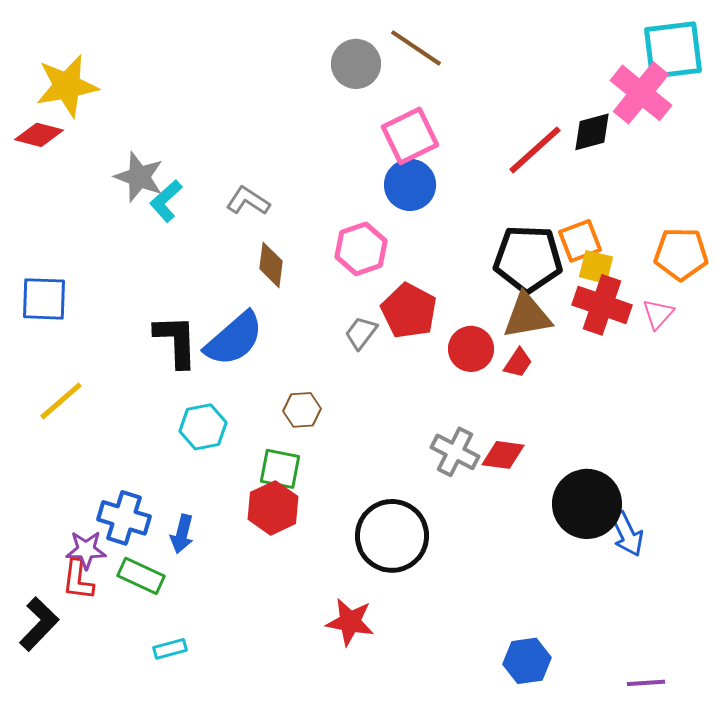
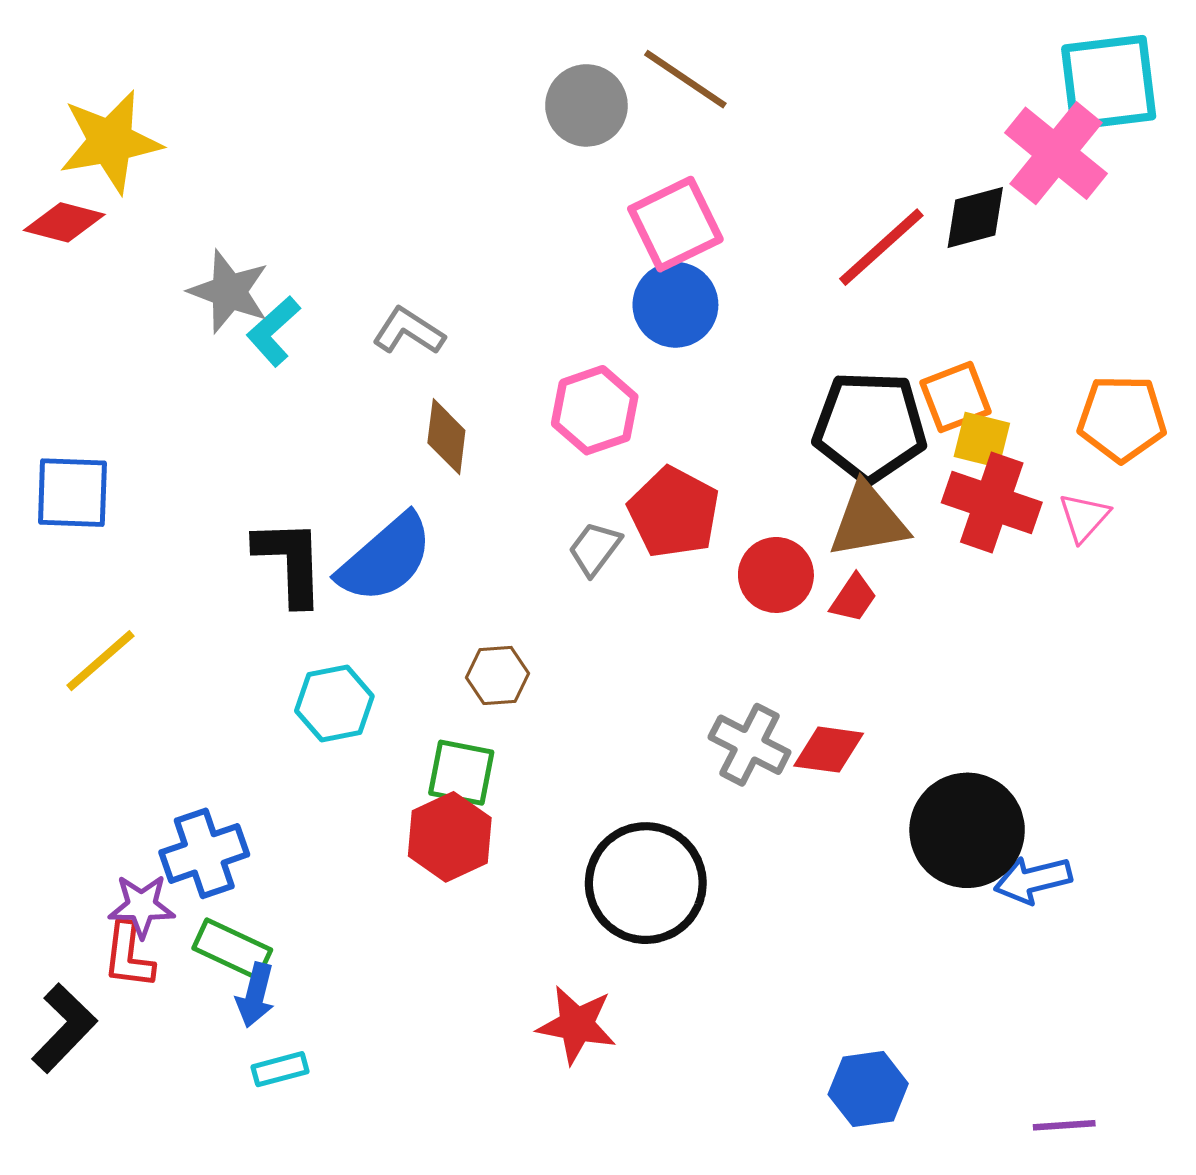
blue cross: (124, 518) -> (204, 853), turned -36
blue arrow: (182, 534) -> (255, 995), moved
blue arrow: (627, 534) -> (1033, 880), turned 102

